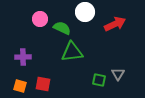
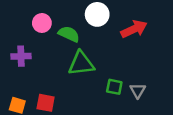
purple cross: (23, 57) -> (21, 56), moved
green square: (99, 80) -> (114, 87), moved

